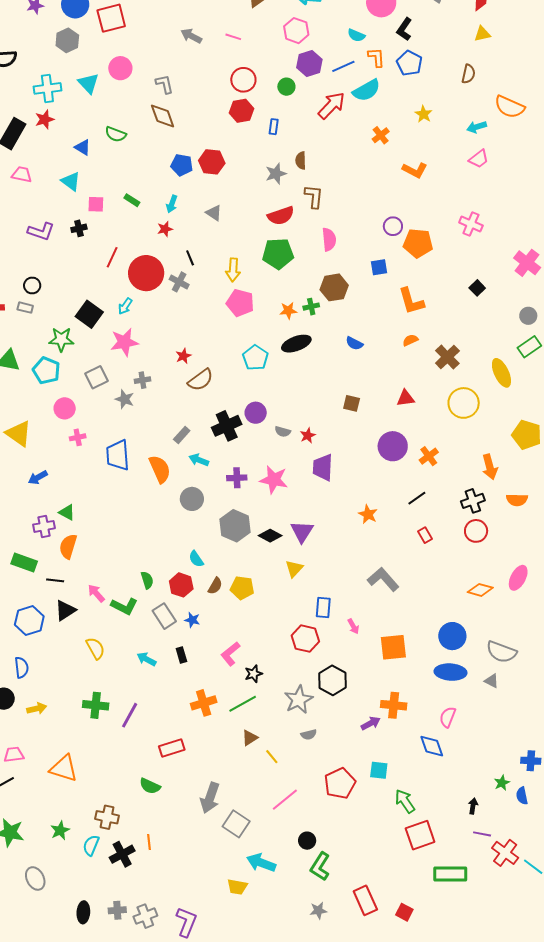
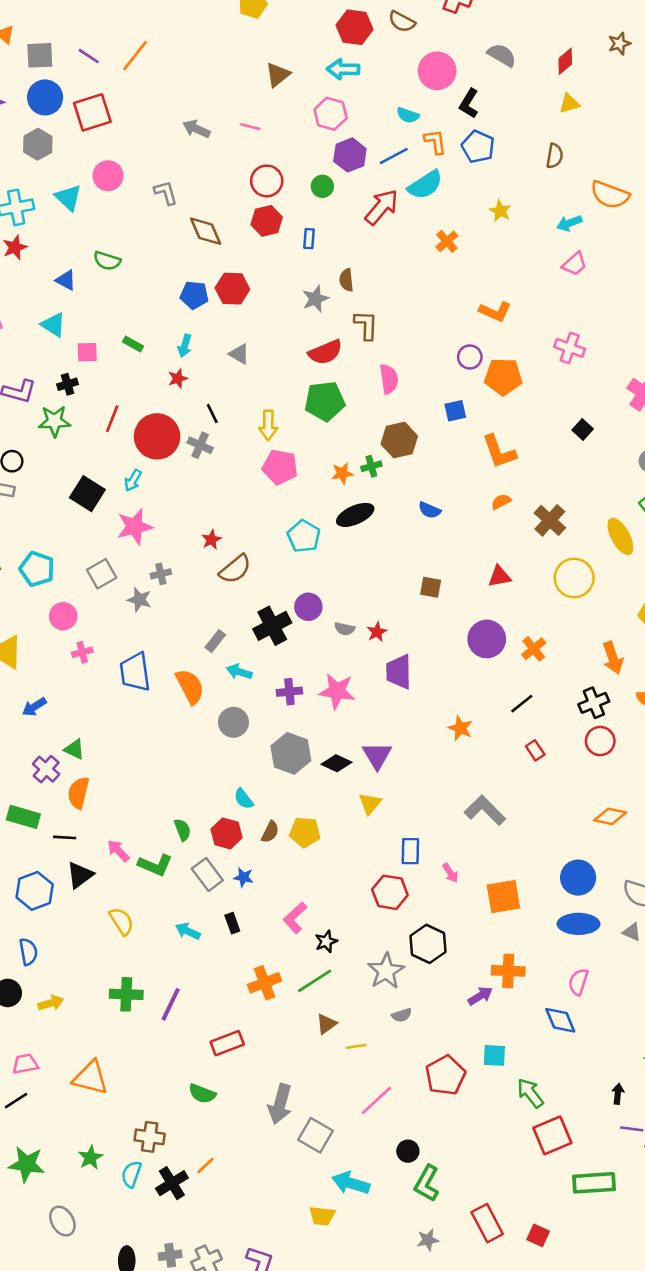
brown diamond: (163, 116) -> (206, 231), moved
orange L-shape: (415, 170) -> (495, 312), moved
green star: (61, 339) -> (54, 421), moved
purple cross: (44, 526) -> (46, 769), turned -35
yellow line: (272, 757) -> (356, 1046), turned -56
orange line: (149, 842) -> (206, 1165), turned 56

